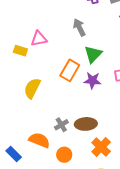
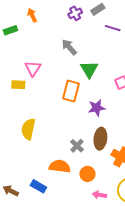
pink triangle: (39, 39) -> (33, 68), turned -30
purple star: (92, 80) -> (97, 108), moved
yellow semicircle: (32, 88) -> (28, 129), moved
brown ellipse: (86, 124) -> (100, 139), turned -65

